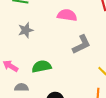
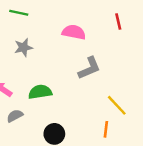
gray semicircle: (22, 87) -> (15, 116), turned -32

